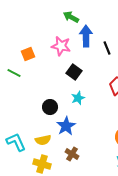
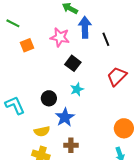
green line: (14, 73) -> (13, 23), moved
cyan L-shape: (16, 142) -> (15, 105), moved
brown cross: (72, 154) -> (71, 145), turned -32

